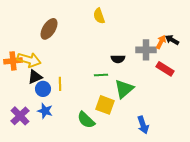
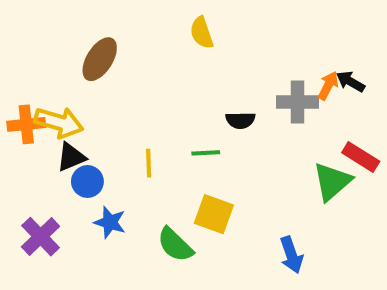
red rectangle: (165, 69) -> (361, 157), moved
yellow line: (60, 84) -> (149, 163), moved
green triangle: (124, 89) -> (332, 182), moved
blue star: (45, 111) -> (110, 222), moved

